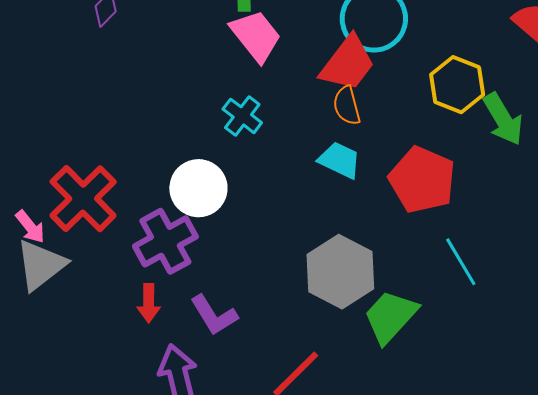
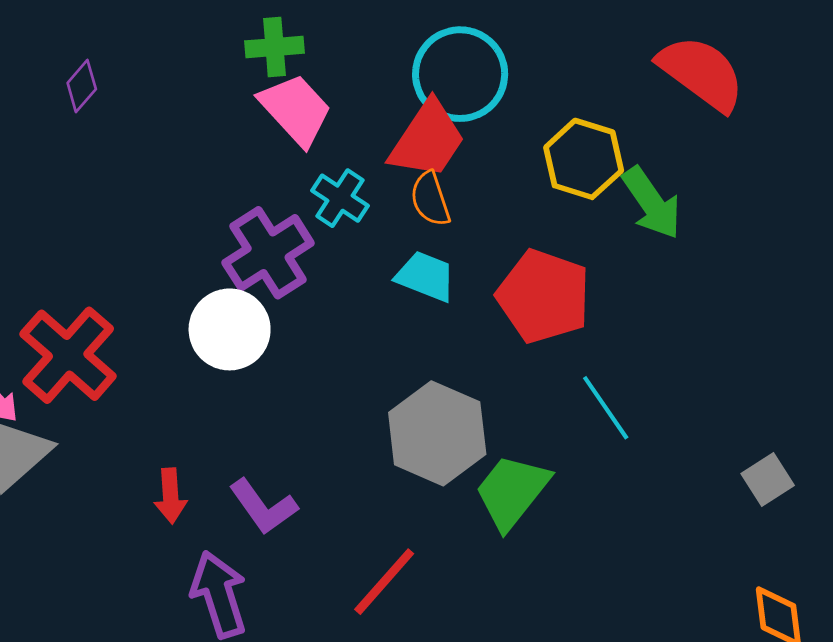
cyan cross: (242, 116) -> (340, 198), moved
purple cross: (165, 241) -> (268, 253), moved

